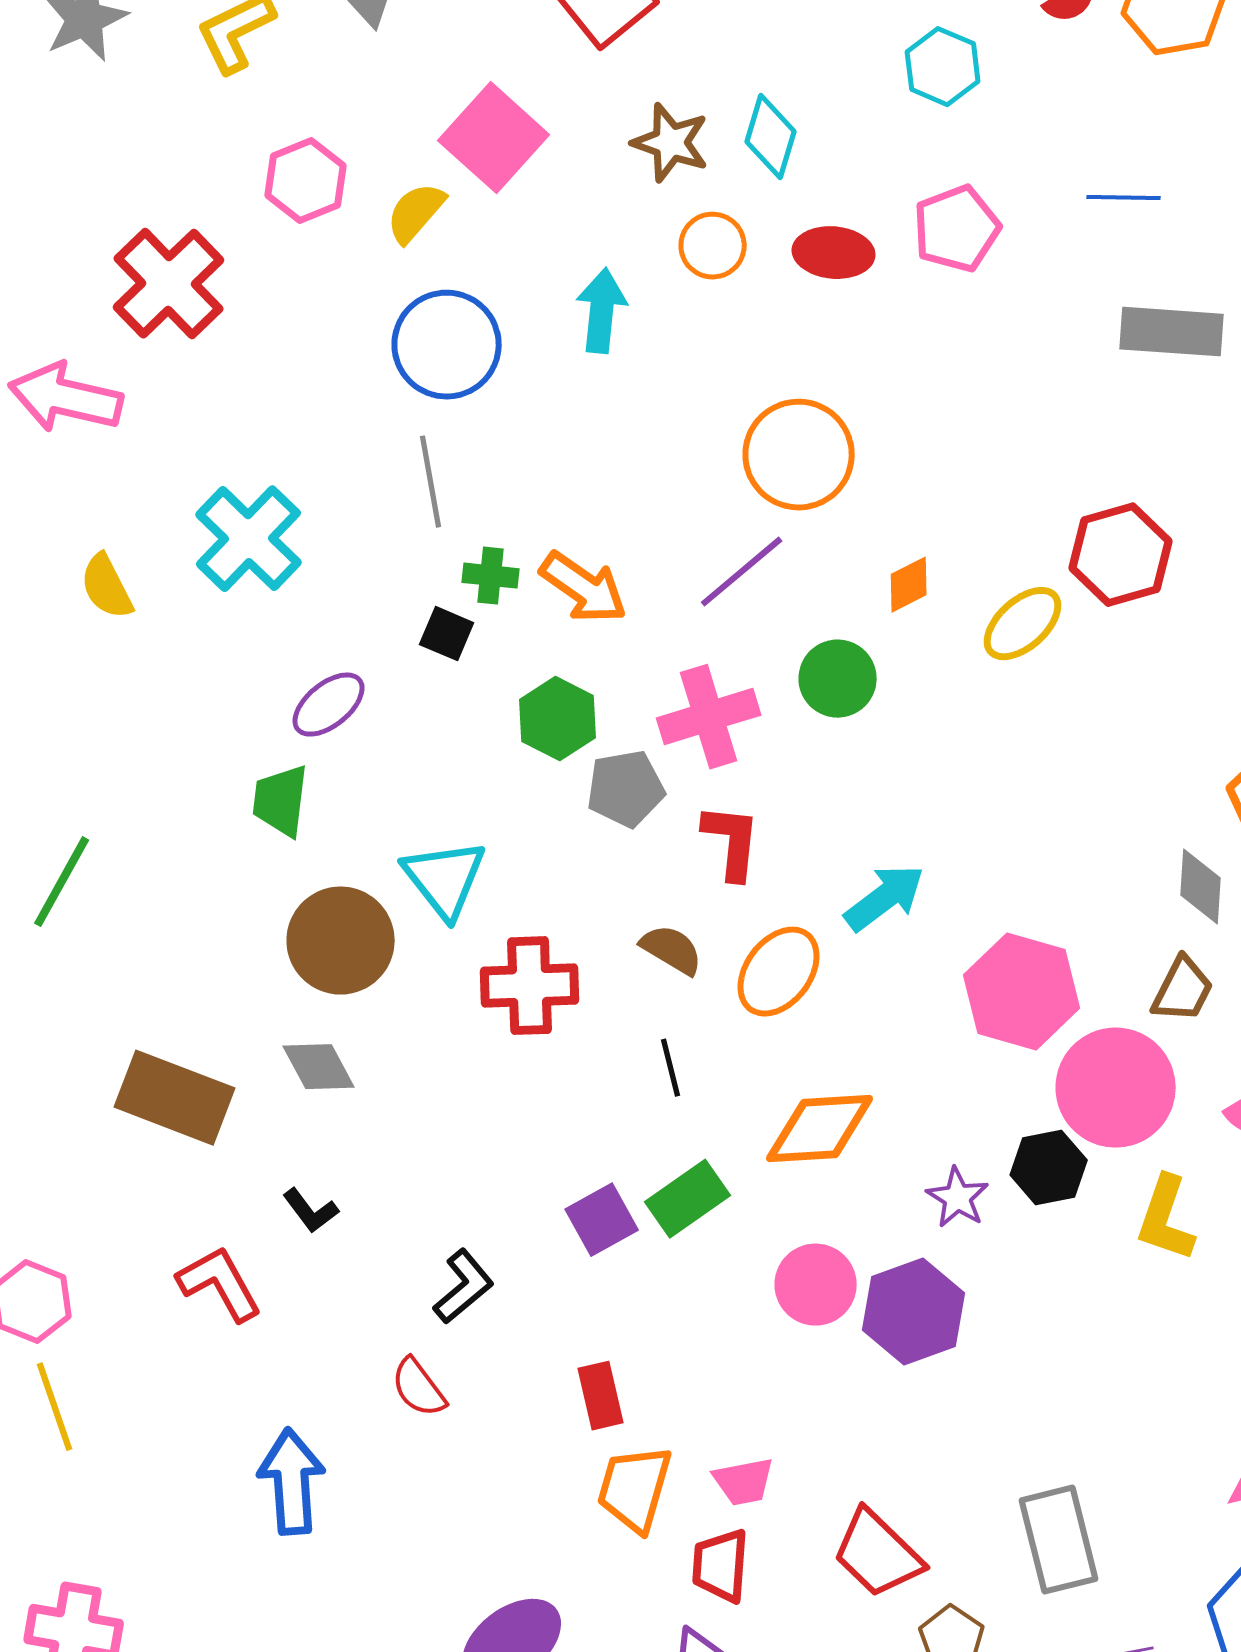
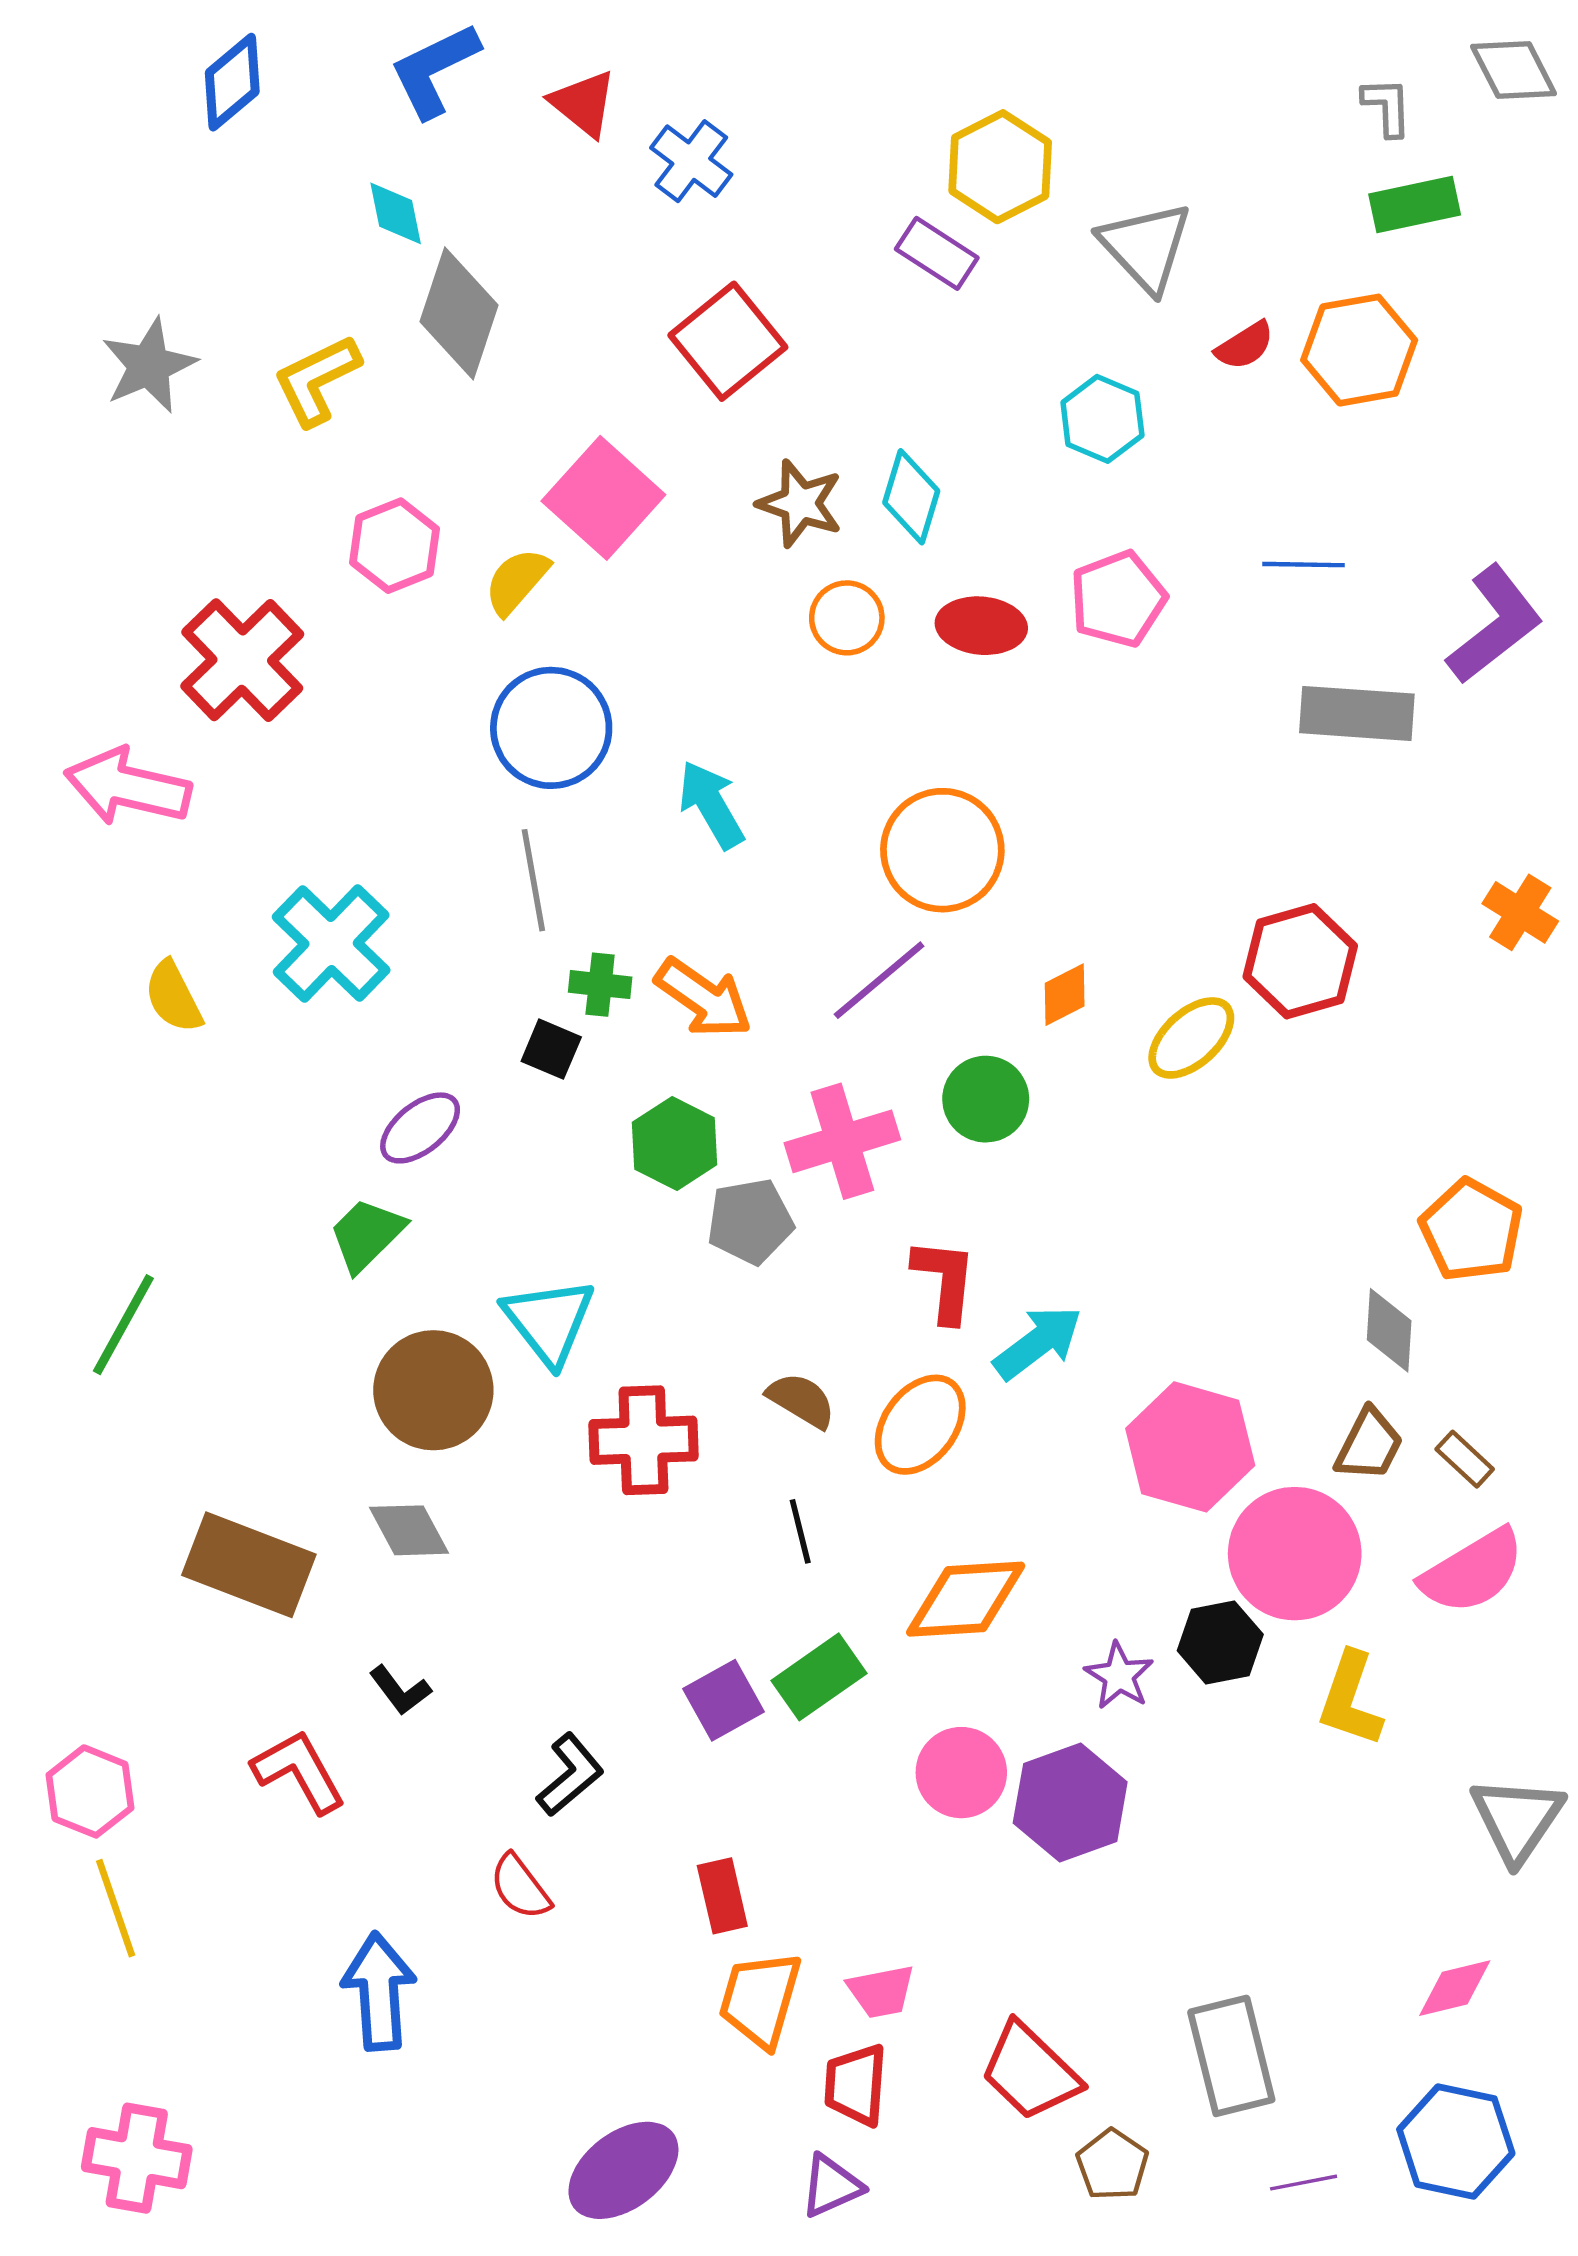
cyan arrow: (602, 311) -> (711, 805), moved, turned -36
green trapezoid: (281, 801) -> (367, 1235), turned 38
red L-shape: (732, 842) -> (945, 1280), moved

